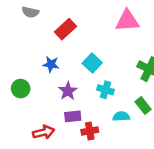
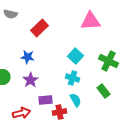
cyan square: (92, 63) -> (76, 56), moved
purple star: (68, 91) -> (30, 80), moved
cyan semicircle: (121, 116) -> (76, 100), moved, turned 64

